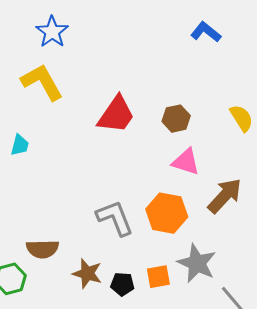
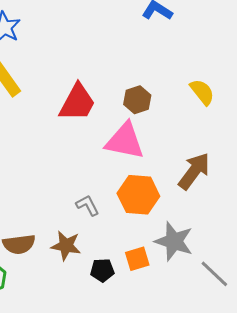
pink triangle: (186, 162) -> (125, 141), moved, size x1.4
gray L-shape: (115, 218) -> (88, 205), size x0.6
brown star: (87, 273) -> (66, 246), moved

